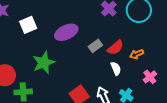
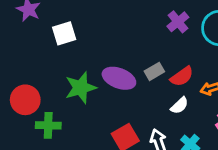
purple ellipse: (66, 32) -> (119, 78), moved, turned 40
white semicircle: (116, 68) -> (179, 106), turned 64

